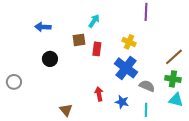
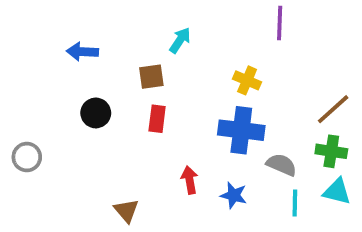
red rectangle: (97, 49) -> (157, 119), moved
blue cross: (126, 68) -> (241, 130), turned -30
cyan line: (146, 110) -> (295, 203), moved

